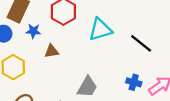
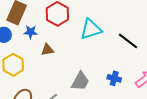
blue cross: (134, 82) -> (114, 78), moved

